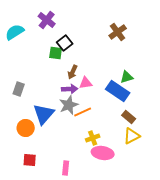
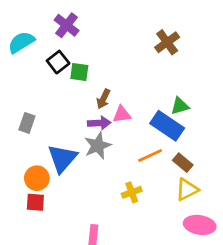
black square: (65, 43) -> (58, 62), moved
orange line: (83, 112) -> (150, 156), moved
pink ellipse: (103, 153) -> (200, 225), moved
red square: (30, 160) -> (35, 202), moved

